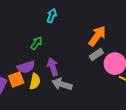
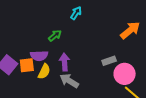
orange arrow: (97, 36) -> (130, 30), moved

